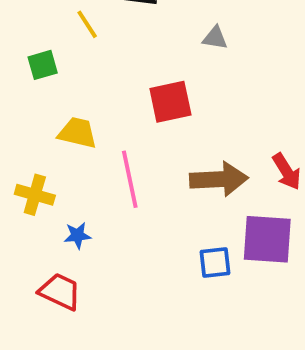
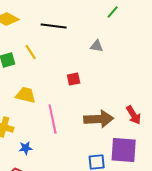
yellow line: (87, 24) -> (31, 52), moved
red square: (170, 102) -> (74, 79), size x0.6

